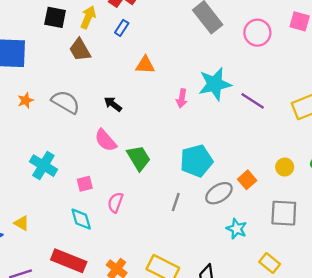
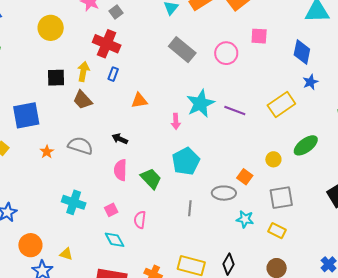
pink semicircle: (106, 140) -> (120, 170), turned 55
cyan pentagon: (196, 161) -> (186, 161), moved
gray ellipse: (219, 193) -> (224, 193), turned 45
yellow rectangle: (270, 263) -> (277, 231), moved

